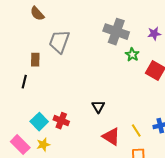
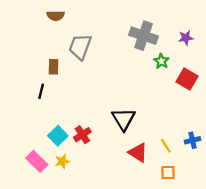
brown semicircle: (37, 14) -> (56, 16), turned -49
black triangle: (98, 107) -> (124, 119), size x1.6
red cross: (61, 121) -> (82, 135), turned 35

